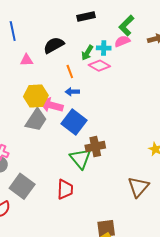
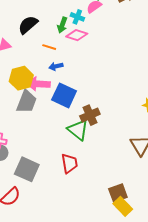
cyan cross: (104, 48) -> (77, 17), turned 32
orange line: (70, 71) -> (49, 47), turned -40

